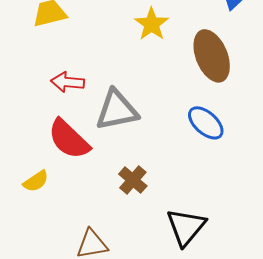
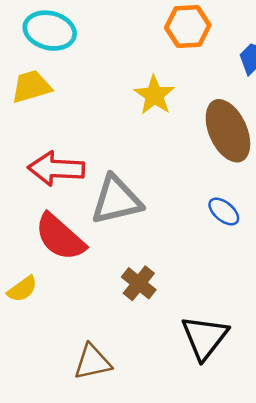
red arrow: (68, 82) -> (56, 169), size x1.4
blue ellipse: (206, 123) -> (224, 212), size x0.7

